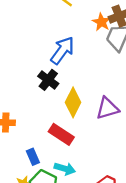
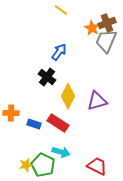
blue arrow: (62, 50) -> (59, 52), size x0.7
blue rectangle: (33, 157) -> (34, 124), moved, turned -48

